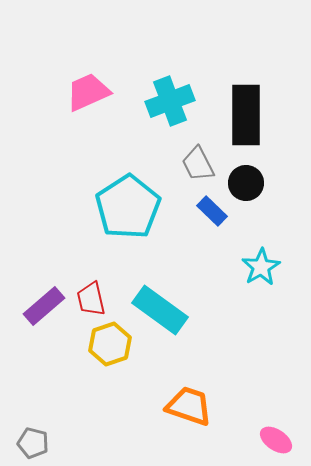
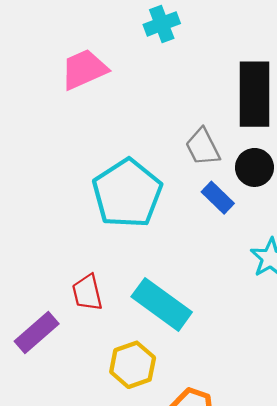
cyan cross: (170, 101) -> (162, 24), moved, size x0.7
purple rectangle: (44, 306) -> (37, 332), moved
yellow hexagon: (110, 344) -> (133, 365), moved

